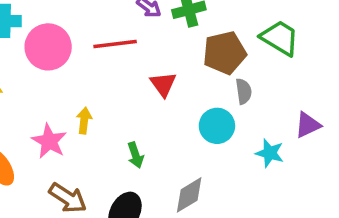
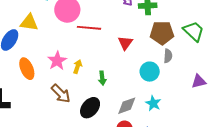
red line: (115, 44) -> (89, 28), moved
yellow arrow: (84, 121) -> (78, 67), moved
cyan star: (270, 153) -> (153, 103), moved

